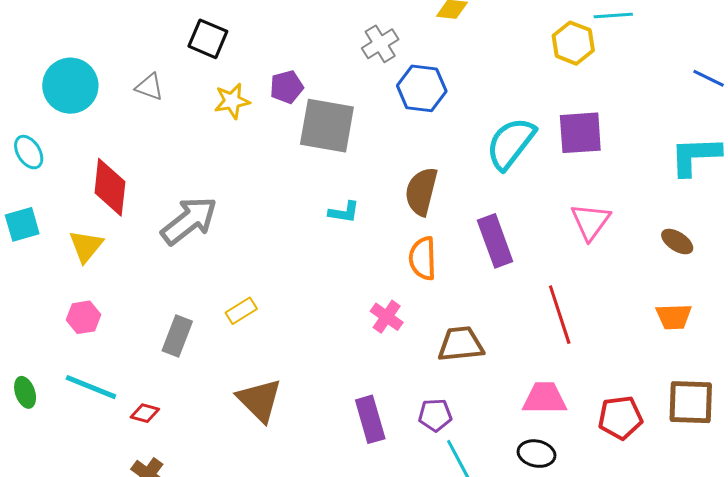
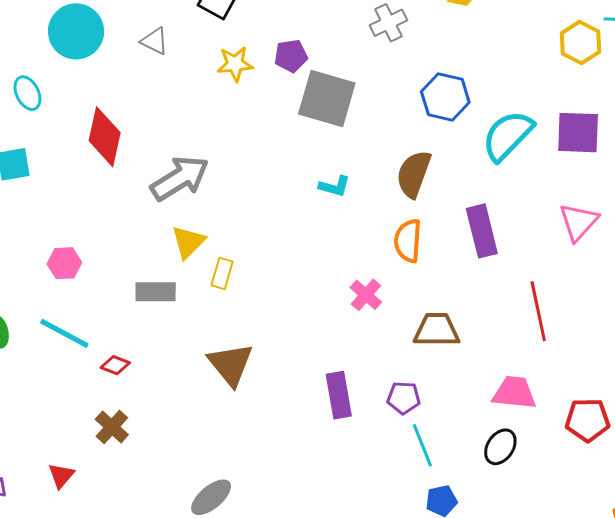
blue hexagon: (422, 88) -> (445, 97), moved
yellow triangle: (86, 246) -> (188, 242), moved
yellow rectangle: (241, 311) -> (222, 273), turned -48
gray rectangle: (177, 336) -> (156, 292), turned 63
black ellipse: (537, 454) -> (500, 447), turned -75

